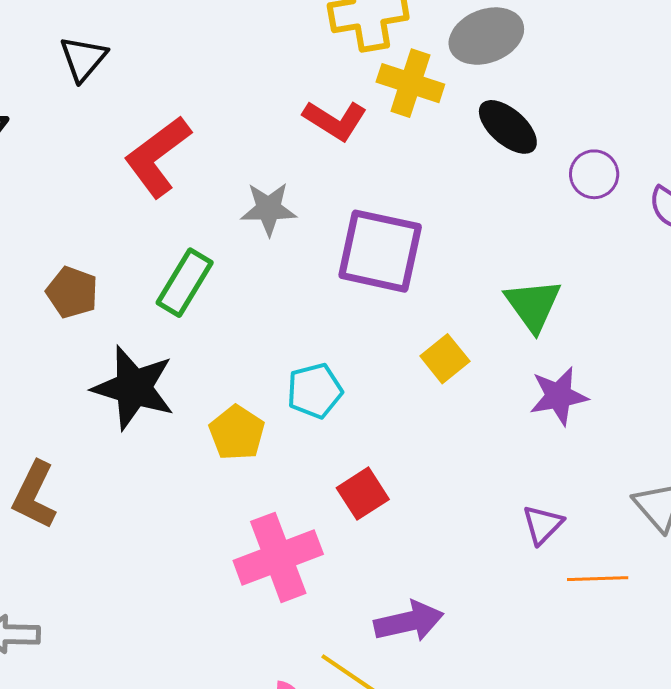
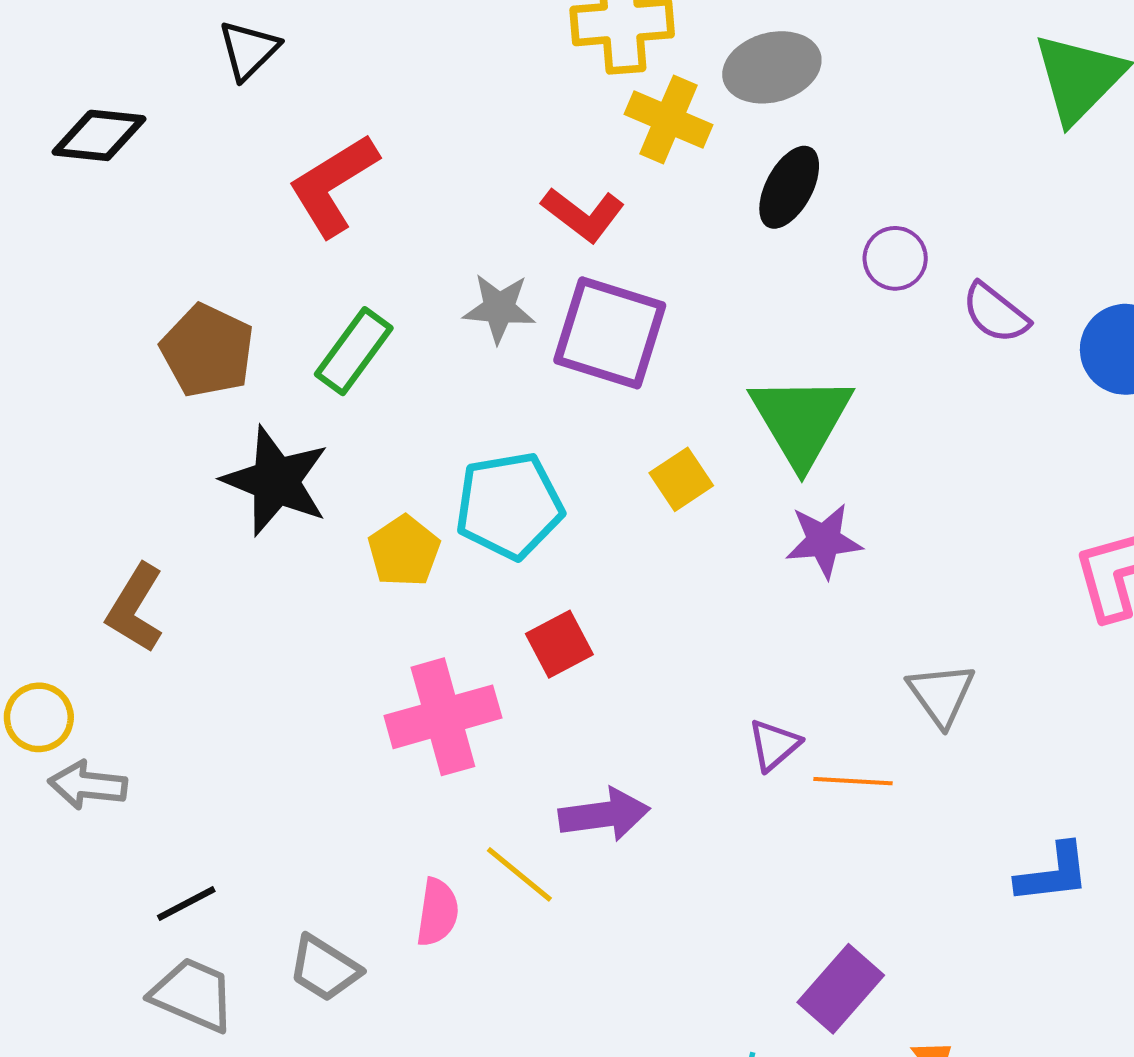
red L-shape: (335, 120) -> (583, 214), moved
black ellipse: (508, 127) -> (789, 187), turned 72
gray star: (269, 209) -> (499, 308), moved
brown pentagon: (72, 292) -> (207, 351), size x1.4
green triangle: (533, 305) -> (801, 420), size x1.4
cyan pentagon: (315, 391) -> (509, 506), size x1.5
purple triangle: (543, 525) -> (774, 745), moved

